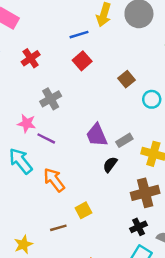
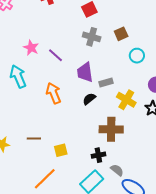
gray cross: (51, 99) -> (92, 37), moved, turned 30
purple line: (46, 138) -> (55, 55), moved
orange arrow: (54, 180) -> (54, 93), moved
yellow square: (83, 210) -> (61, 150), moved

